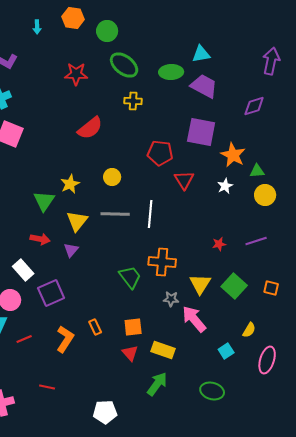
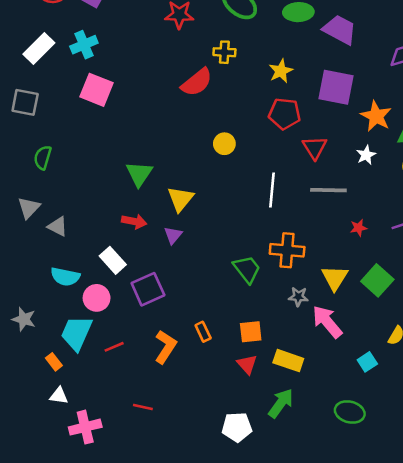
yellow cross: (133, 101) -> (224, 52), moved
yellow star: (70, 184) -> (281, 71), moved
gray line: (115, 214) -> (328, 190), moved
white pentagon: (105, 412) -> (237, 427), moved

